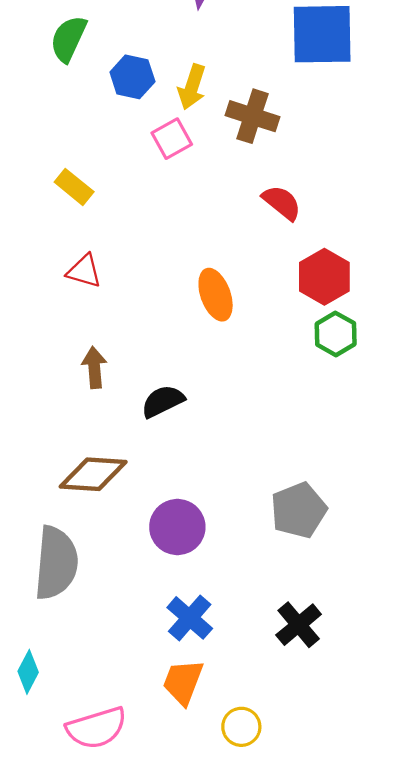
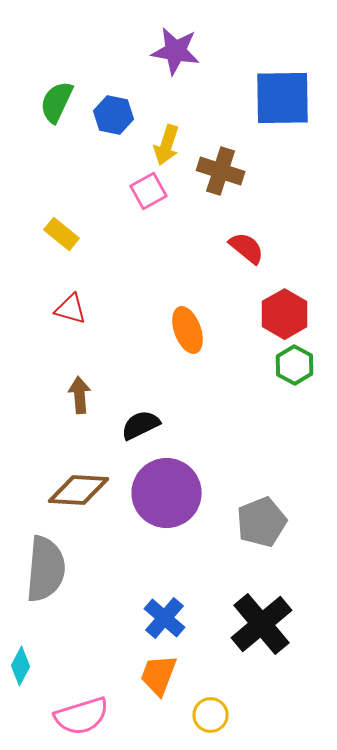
blue hexagon: (132, 77) -> (114, 115), moved
purple circle: (177, 527) -> (167, 493), moved, size x1.4
black cross: (299, 625) -> (262, 624), size x1.5

